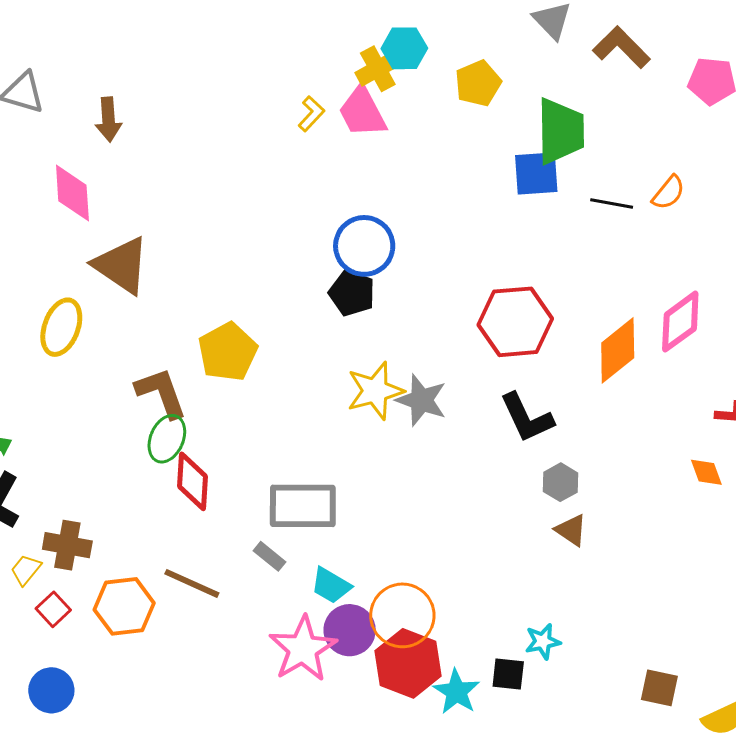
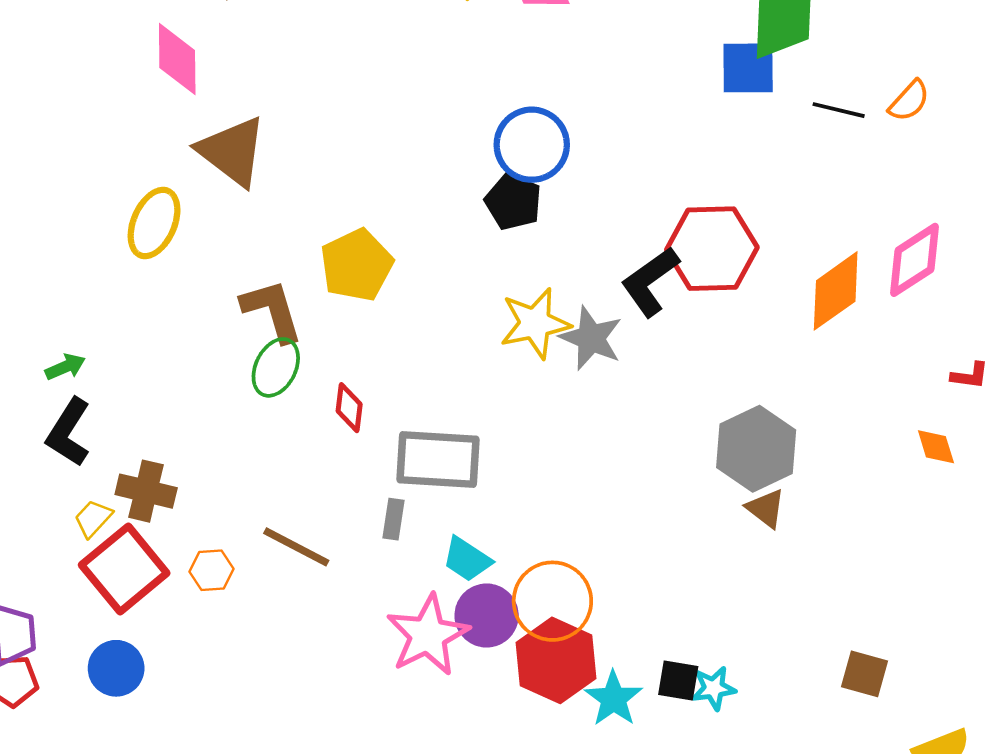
black L-shape: (527, 418) -> (650, 282), moved, turned 76
red diamond: (192, 481) -> (349, 408), moved, size x0.7
gray hexagon: (561, 482) -> (756, 449), size x1.8
gray rectangle: (270, 556) -> (394, 519), turned 56
orange hexagon: (124, 606) -> (212, 570), size x0.6
red square: (53, 609) -> (124, 569), size x2.0
cyan star: (543, 641) -> (714, 688), moved
brown square: (659, 688) -> (864, 674), moved

